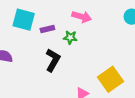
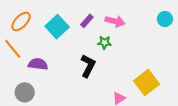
cyan square: (24, 20) -> (57, 27), turned 35
purple rectangle: (47, 29) -> (87, 21), moved, turned -32

